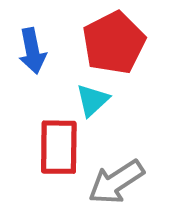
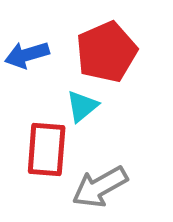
blue arrow: (32, 51) -> (27, 55), turned 81

